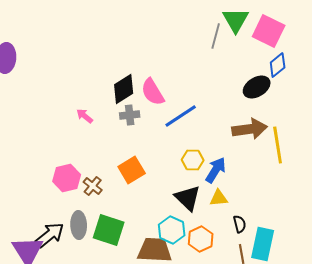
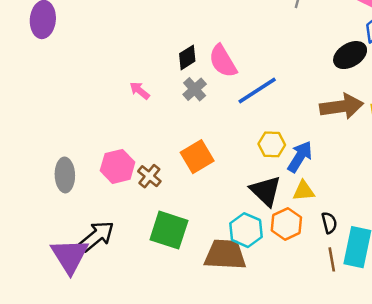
black diamond: (124, 89) -> (187, 57), size x0.7
gray cross: (130, 115) -> (195, 89), turned -36
gray ellipse: (79, 225) -> (65, 175), moved
orange hexagon: (201, 239) -> (286, 224), moved

